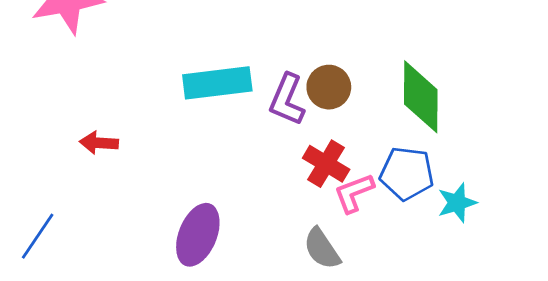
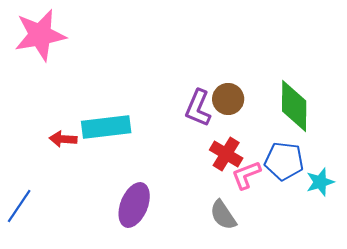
cyan rectangle: (217, 83) -> (106, 127), moved

